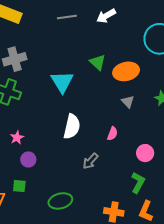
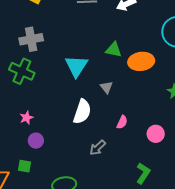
green triangle: (98, 62) -> (114, 50), turned -36
gray triangle: (128, 102) -> (106, 87), moved
pink circle: (145, 153) -> (156, 134), moved

